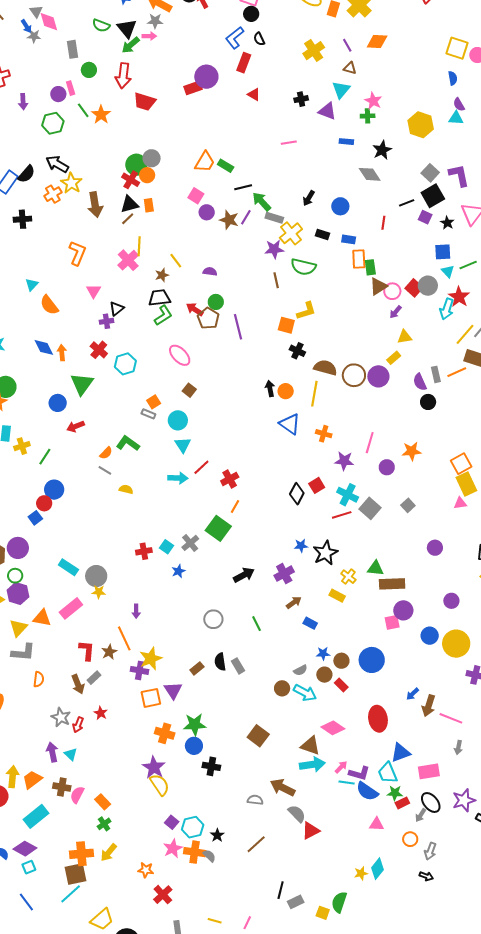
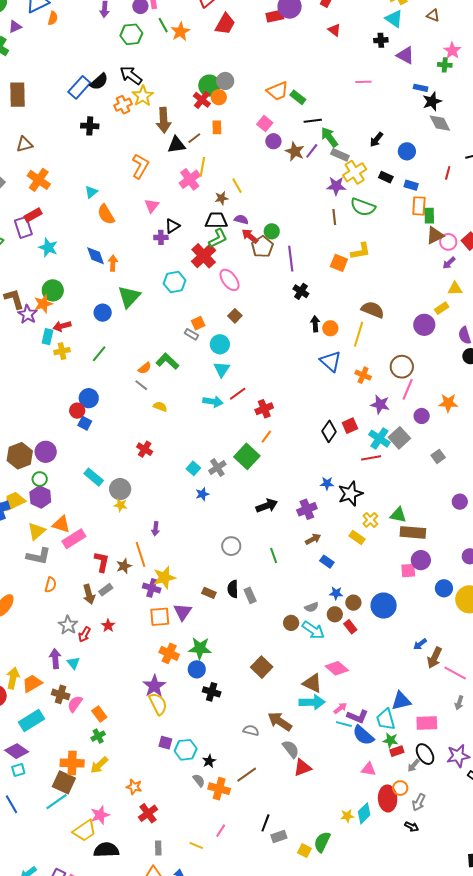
cyan triangle: (341, 90) -> (394, 19), moved, turned -42
red trapezoid: (145, 102) -> (225, 24), turned -85
black star: (382, 150) -> (432, 101), moved
orange trapezoid: (205, 162) -> (278, 91), turned 30
black triangle: (129, 204) -> (177, 145), moved
purple semicircle: (210, 272) -> (241, 219), moved
red cross: (99, 350) -> (204, 256), moved, size x1.4
black cross: (297, 351) -> (301, 291), moved
brown circle: (354, 375) -> (402, 367), moved
red arrow: (76, 426) -> (62, 326), moved
green line: (45, 457) -> (99, 354), moved
gray square: (370, 508) -> (399, 438), moved
blue square: (35, 518) -> (85, 423), moved, turned -32
red cross: (144, 551) -> (145, 449), moved, turned 35
pink rectangle: (71, 608) -> (74, 539), moved
brown rectangle: (197, 668) -> (209, 593), turned 56
red ellipse: (378, 719) -> (388, 798), moved
purple square: (172, 822) -> (165, 743), turned -32
pink star: (173, 848) -> (100, 815), moved
orange cross: (195, 852) -> (219, 789), moved
brown square: (76, 874) -> (64, 782), turned 30
pink line: (247, 923) -> (221, 831), moved

